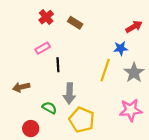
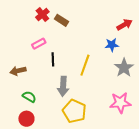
brown rectangle: (75, 23) -> (61, 20), moved
yellow line: (105, 70) -> (85, 65), moved
brown arrow: (21, 87) -> (18, 71), moved
green semicircle: (49, 108) -> (29, 97), moved

